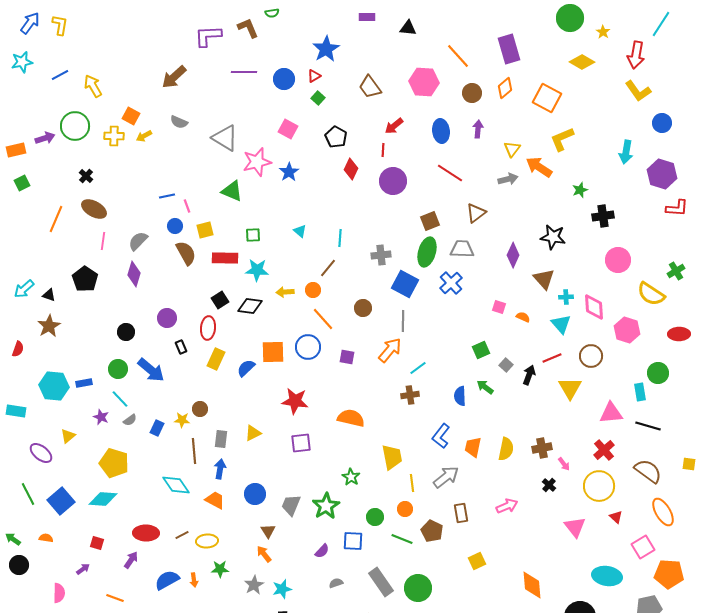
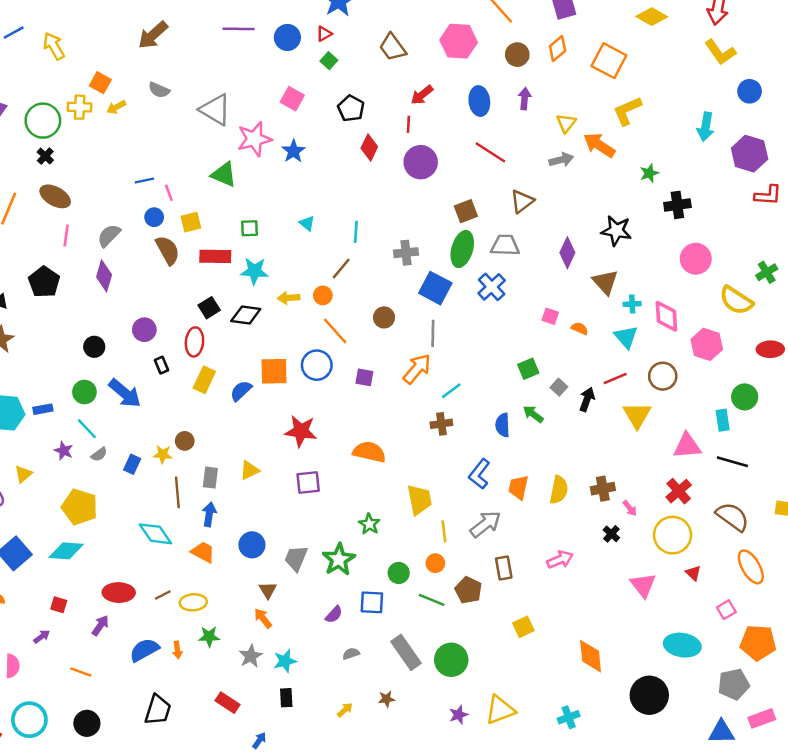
green circle: (75, 126) -> (43, 121), moved
pink square: (643, 547) -> (726, 610), size x0.7

